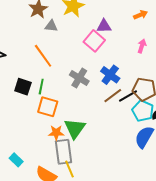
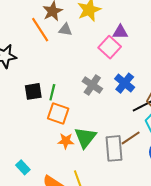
orange line: (43, 56) -> (40, 30), moved
black square: (23, 87) -> (33, 91), turned -30
brown line: (113, 96) -> (131, 138), moved
gray rectangle: (63, 152) -> (114, 148), moved

